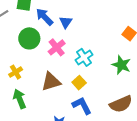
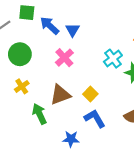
green circle: (29, 38) -> (20, 54), moved
cyan cross: (84, 57) -> (113, 59), moved
green arrow: (20, 99) -> (39, 114), moved

